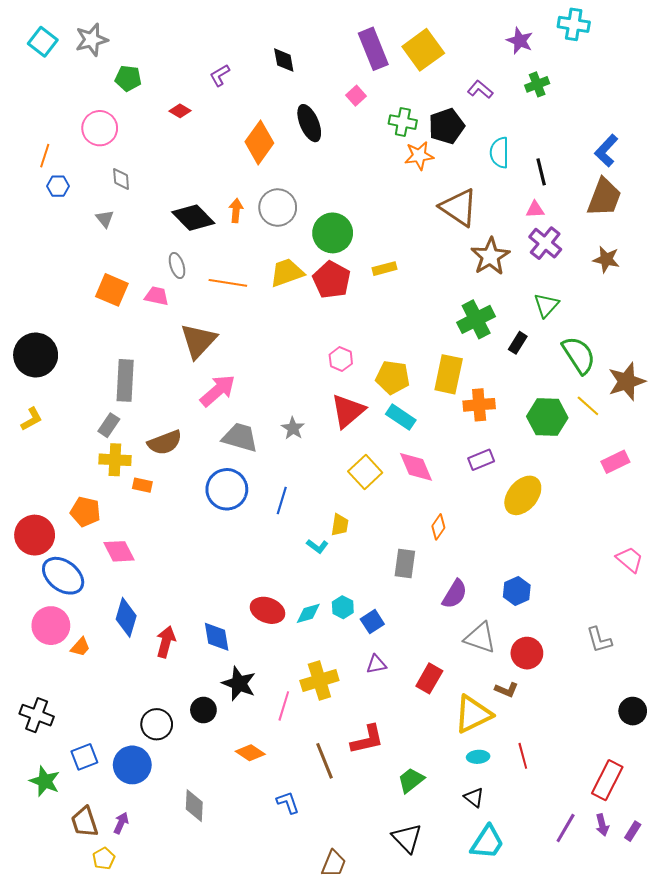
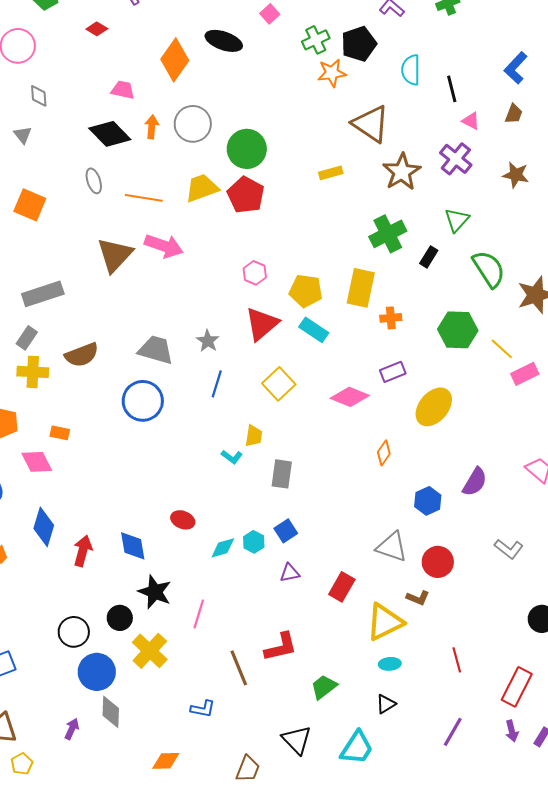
green cross: (403, 122) -> (316, 40), turned -36
black ellipse: (309, 123) -> (224, 41), turned -48
brown trapezoid: (604, 197) -> (514, 114), size x0.5
pink triangle: (535, 210) -> (471, 121), moved, turned 30
yellow rectangle: (384, 269) -> (331, 173), moved
pink trapezoid: (157, 296) -> (123, 90), moved
gray rectangle: (125, 380) -> (43, 294), turned 69
pink arrow: (218, 391) -> (164, 246), moved, turned 60
orange cross: (479, 405) -> (391, 318), size x0.7
yellow line: (588, 406) -> (502, 349), moved
pink diamond: (416, 467) -> (350, 397), moved, turned -45
orange rectangle: (142, 485) -> (60, 433), moved
blue line: (282, 500) -> (217, 384), moved
orange diamond: (438, 527) -> (384, 453), moved
gray rectangle: (405, 564) -> (282, 474), moved
purple semicircle: (455, 594) -> (475, 482), moved
cyan hexagon: (343, 607) -> (254, 542), moved
red ellipse: (268, 610) -> (183, 520), size x0.7
cyan diamond: (308, 613) -> (223, 548), moved
gray L-shape: (599, 640) -> (509, 549), turned -36
yellow cross: (319, 681) -> (150, 651), moved, turned -30
orange diamond: (250, 753) -> (166, 761), moved, turned -36
red line: (523, 756) -> (457, 660), moved
blue circle: (132, 765) -> (97, 672), moved
black triangle: (474, 797) -> (386, 704), turned 50
blue L-shape: (288, 803) -> (203, 709), turned 120
purple arrow: (121, 823) -> (72, 729), moved
purple line: (566, 828) -> (453, 732), moved
black triangle: (407, 838) -> (297, 740), moved
cyan trapezoid: (487, 842) -> (357, 748), moved

